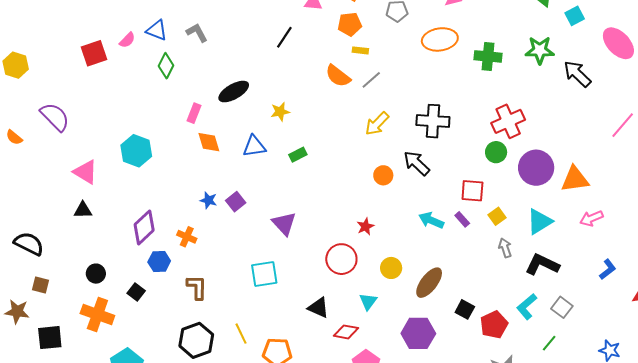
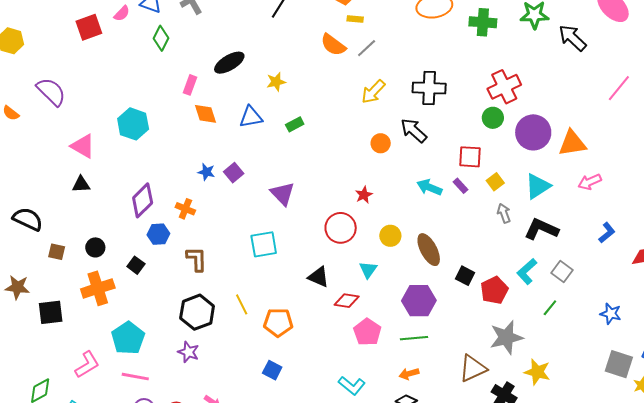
brown ellipse: (429, 283) -> (429, 250), turned -64
brown square: (40, 285) -> (57, 252), moved
orange cross: (97, 315) -> (98, 288), turned -36

